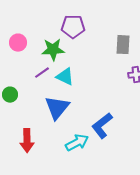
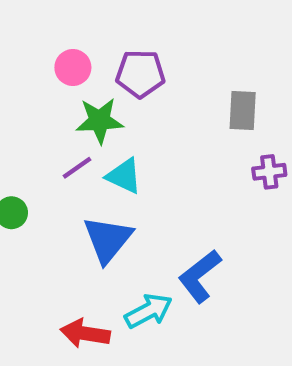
pink circle: (18, 43) -> (73, 67), moved
red arrow: (27, 141) -> (85, 333), moved, turned 100

